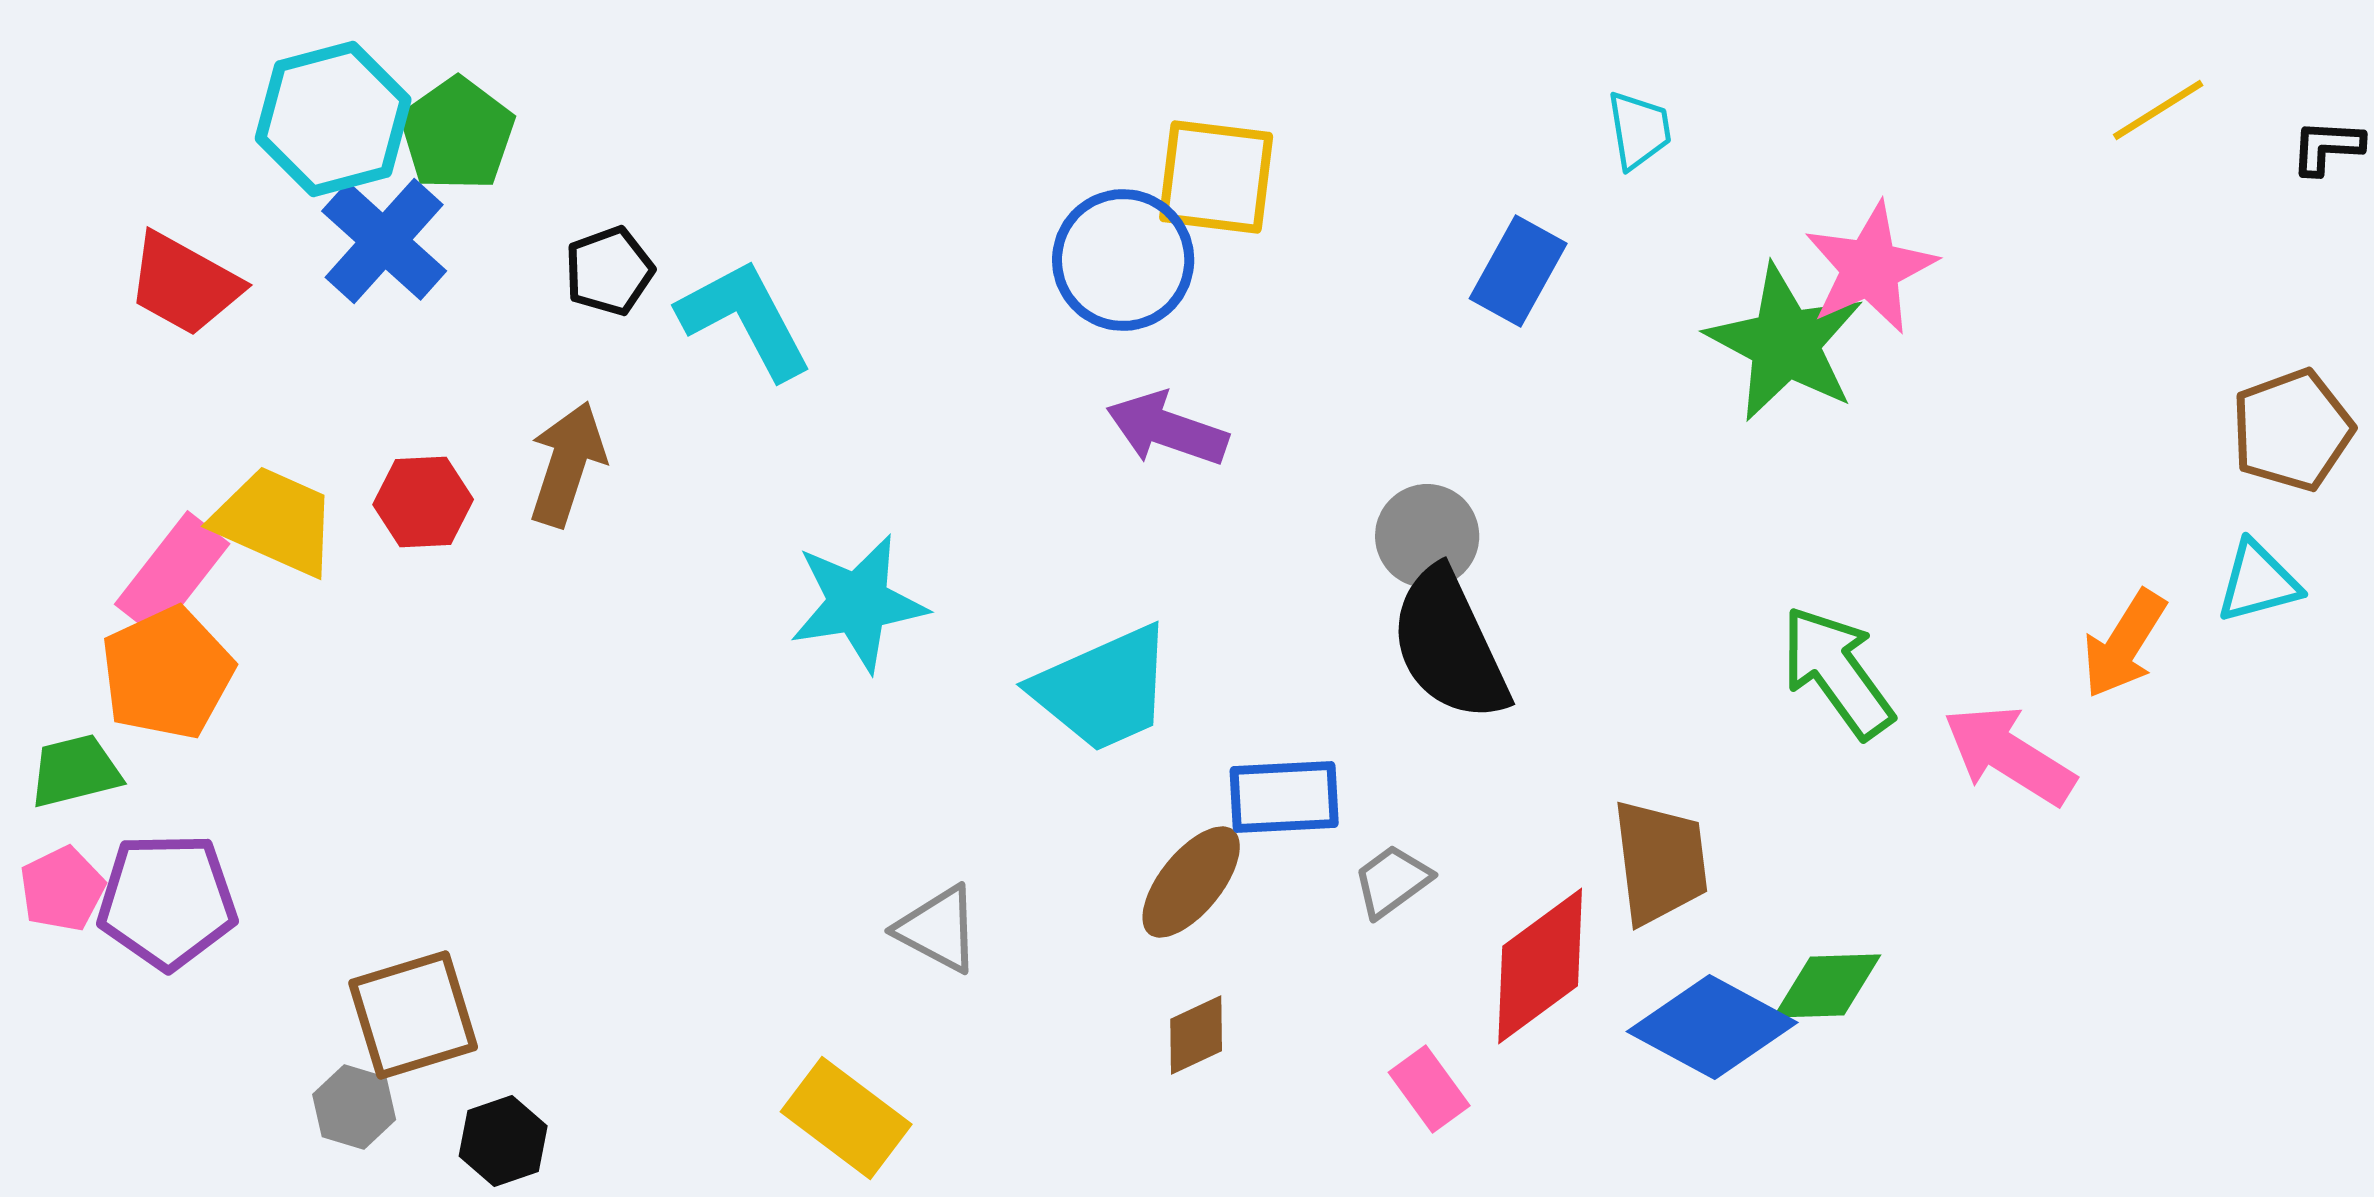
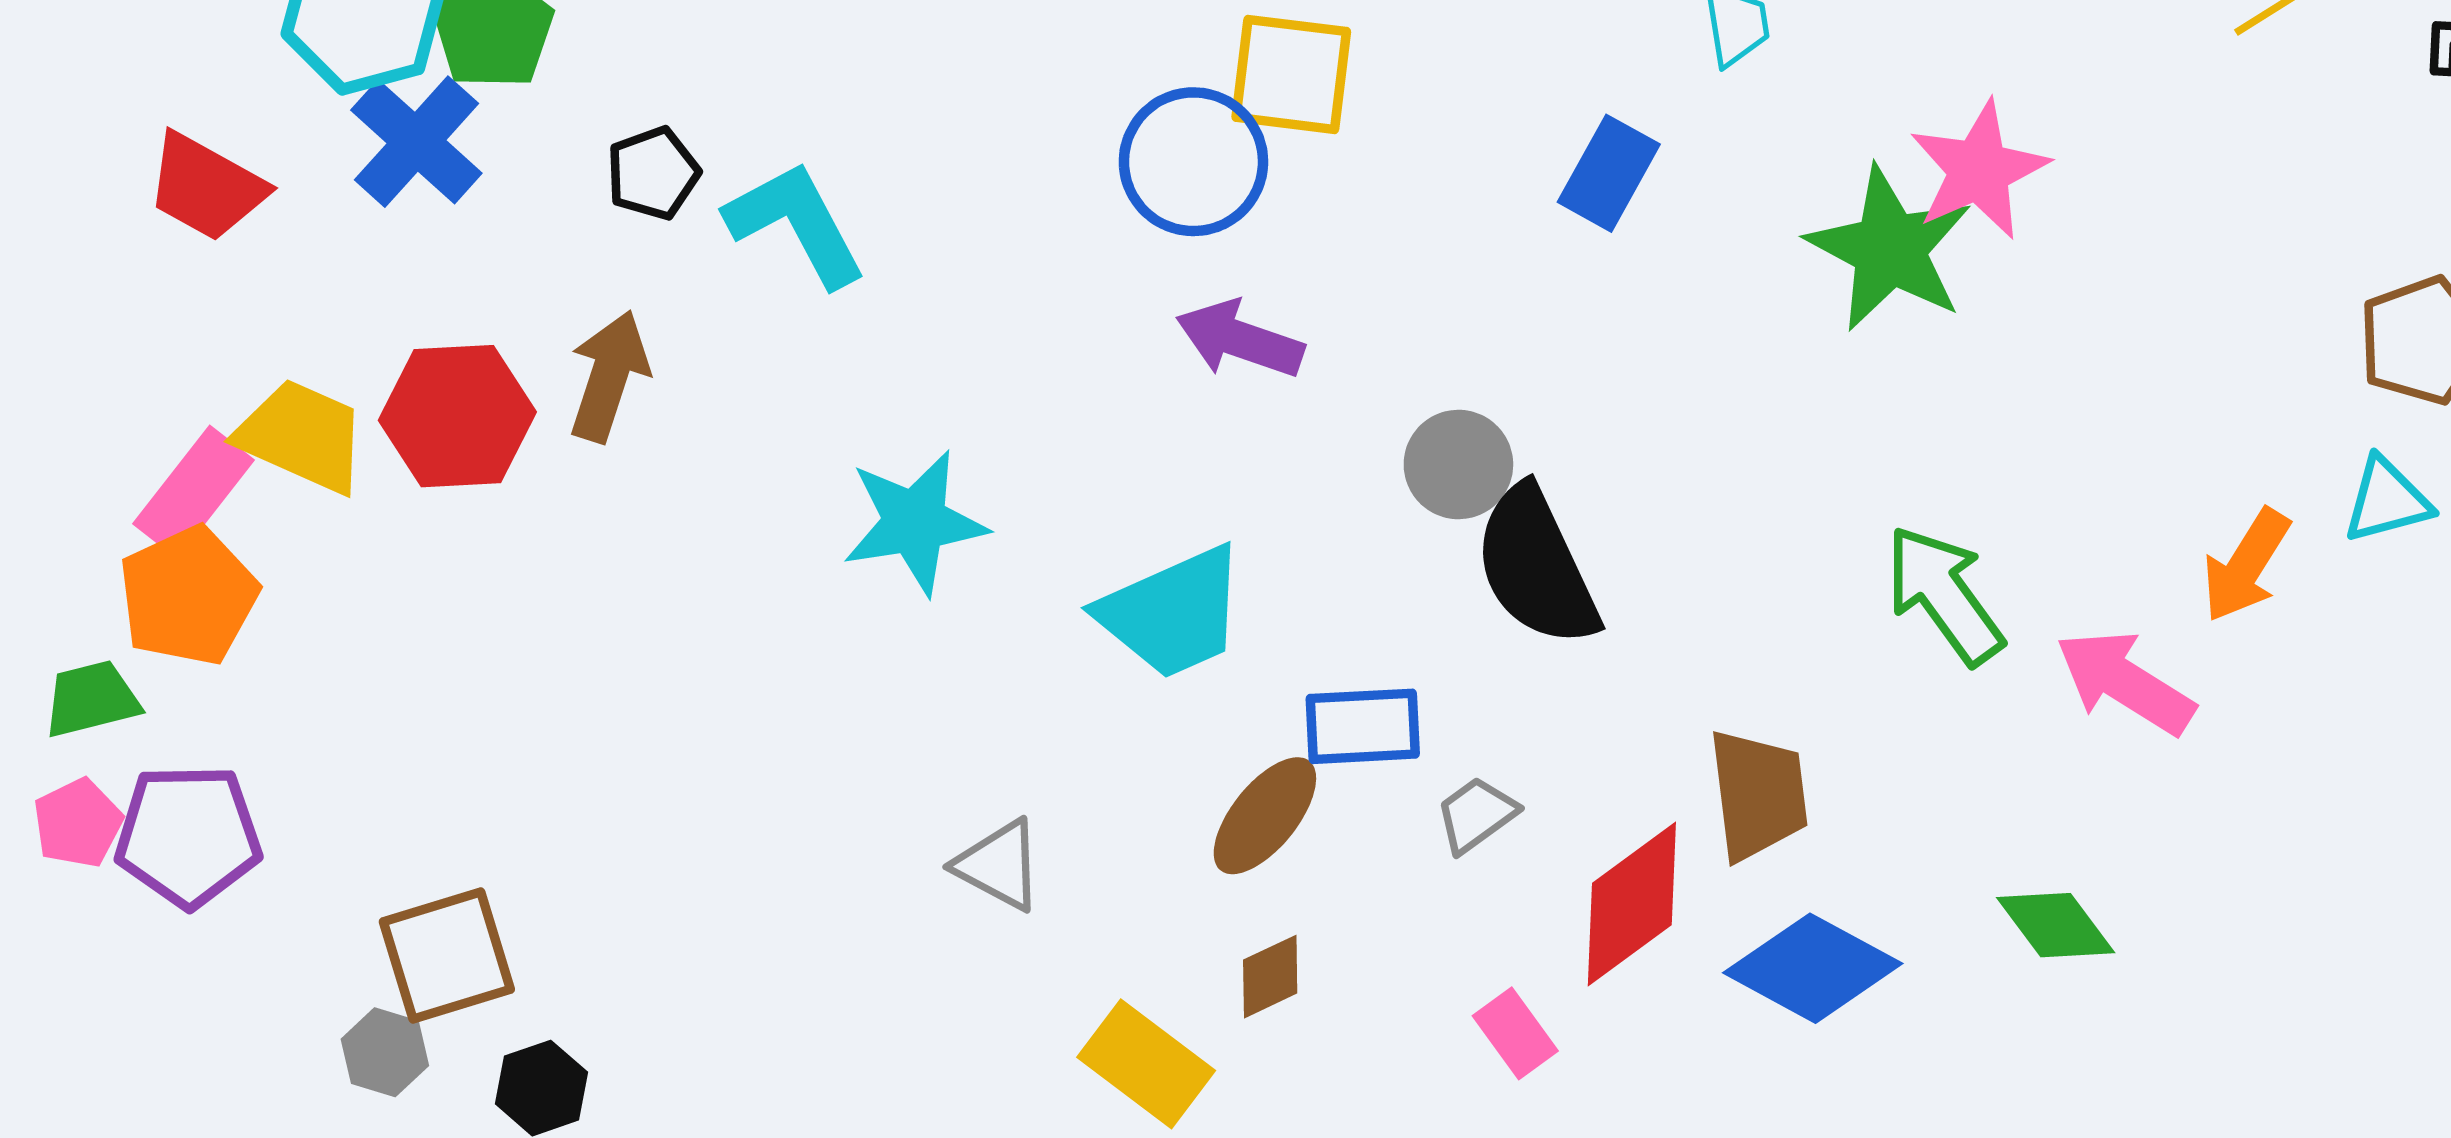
red hexagon: (423, 502) -> (457, 416), size x1.5
gray circle: (1427, 536) -> (1458, 465), moved
green diamond: (1827, 986) -> (2056, 925), moved, turned 55
yellow rectangle: (846, 1118) -> (1146, 1064), moved

